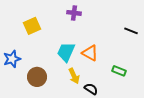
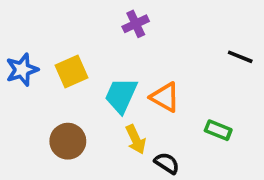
purple cross: (74, 13) -> (136, 24), turned -32
yellow square: (32, 26) -> (71, 72), moved
blue star: (12, 59) -> (22, 70), moved

